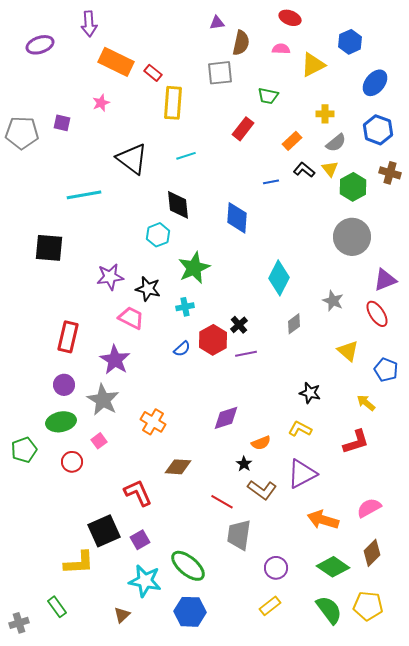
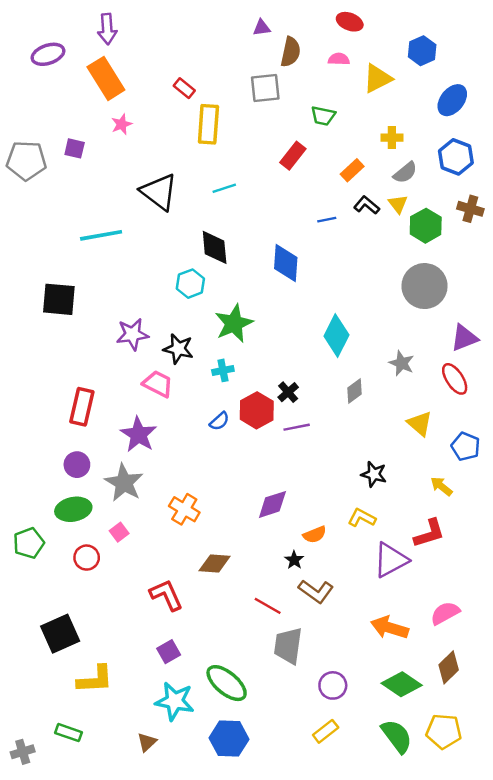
orange rectangle: (116, 62) -> (106, 78), moved, turned 32
purple triangle: (302, 474) -> (391, 560), moved
black square: (104, 531) -> (60, 634), moved
green rectangle: (57, 607) -> (68, 733), turned -35

